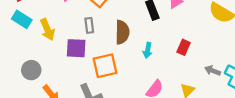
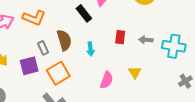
gray rectangle: (89, 25) -> (43, 48), moved
gray arrow: (213, 71) -> (146, 40), moved

